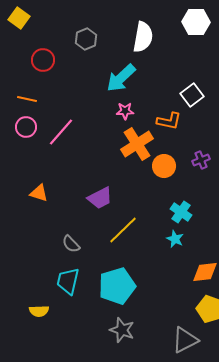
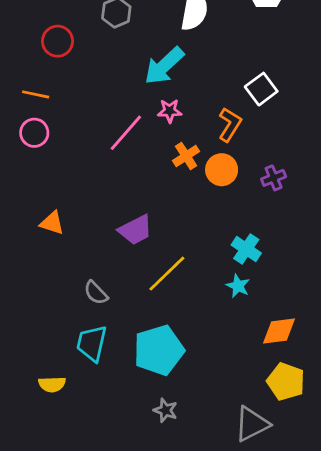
orange L-shape: (169, 121) -> (230, 125), turned -70
pink line: (61, 132) -> (126, 133), moved
orange cross: (137, 144) -> (186, 156), size x0.6
orange circle: (164, 166) -> (222, 170), moved
gray star: (122, 330) -> (166, 410), size x0.7

